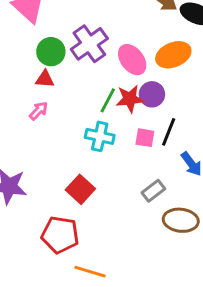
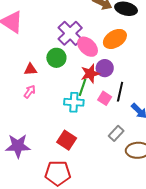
purple cross: (89, 44) -> (70, 33), moved
green circle: (51, 52) -> (56, 58), moved
green line: (108, 100) -> (82, 87), moved
pink square: (145, 138) -> (105, 98), turned 32

